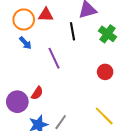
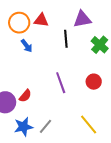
blue arrow: (25, 43) -> (27, 46), moved
purple line: (54, 58) -> (61, 83), moved

